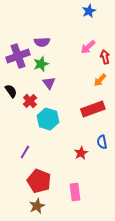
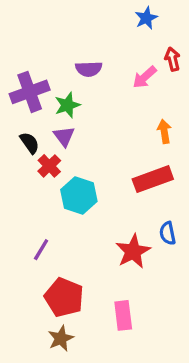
purple semicircle: (42, 42) -> (89, 69), moved
red arrow: (105, 57) -> (173, 59), moved
orange arrow: (100, 80) -> (164, 131), turned 128
purple triangle: (49, 83) -> (64, 136), moved
black semicircle: (11, 91) -> (30, 143), moved
red star: (81, 153) -> (133, 251), size x1.5

